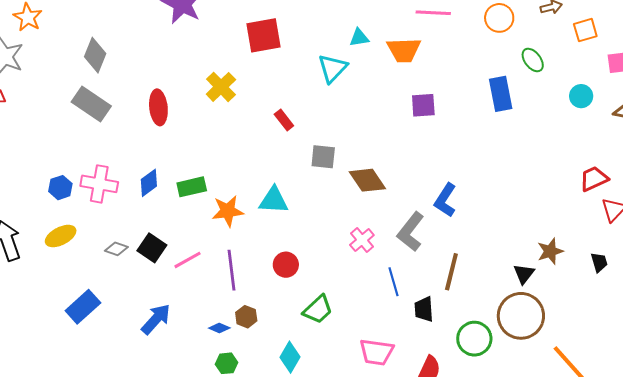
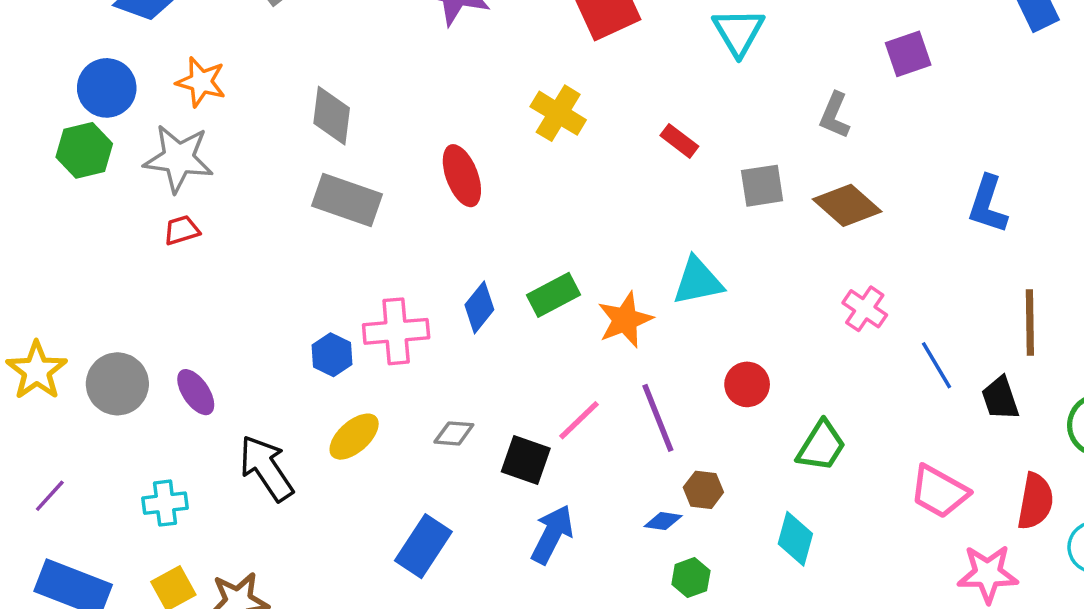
gray L-shape: (411, 232) -> (835, 115), moved, size x0.7
black square: (152, 248) -> (526, 460), moved
pink trapezoid: (377, 352) -> (939, 492), turned 36

